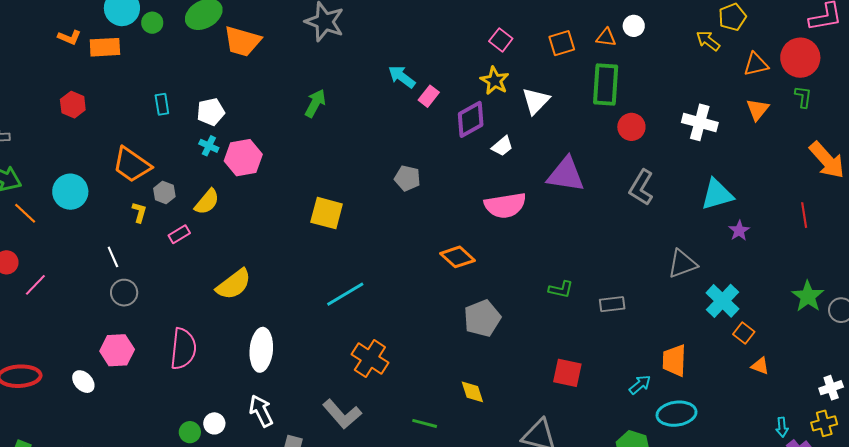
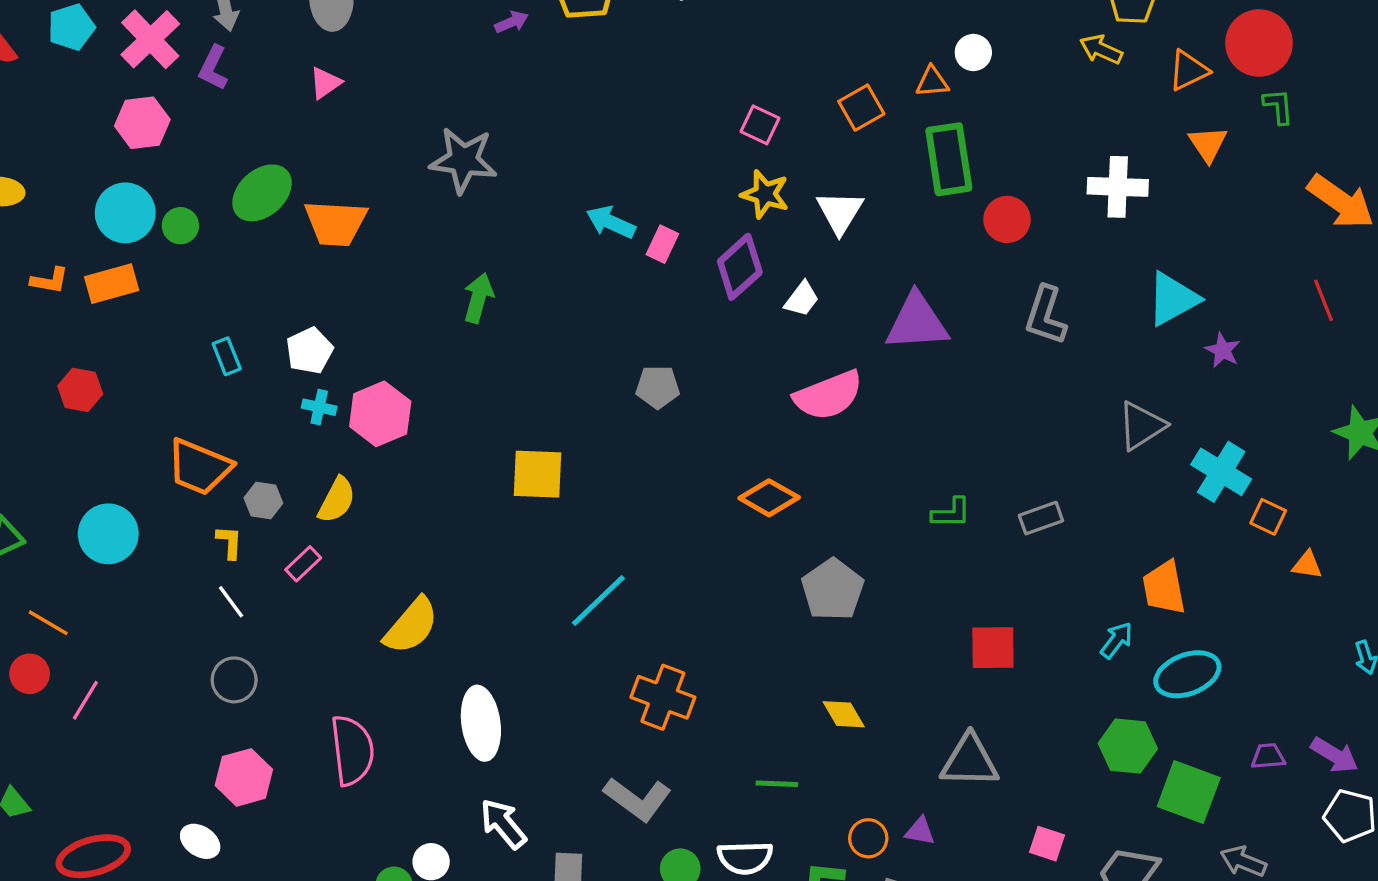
orange line: (25, 213) -> (48, 623), moved
white line: (113, 257) -> (231, 602), moved

